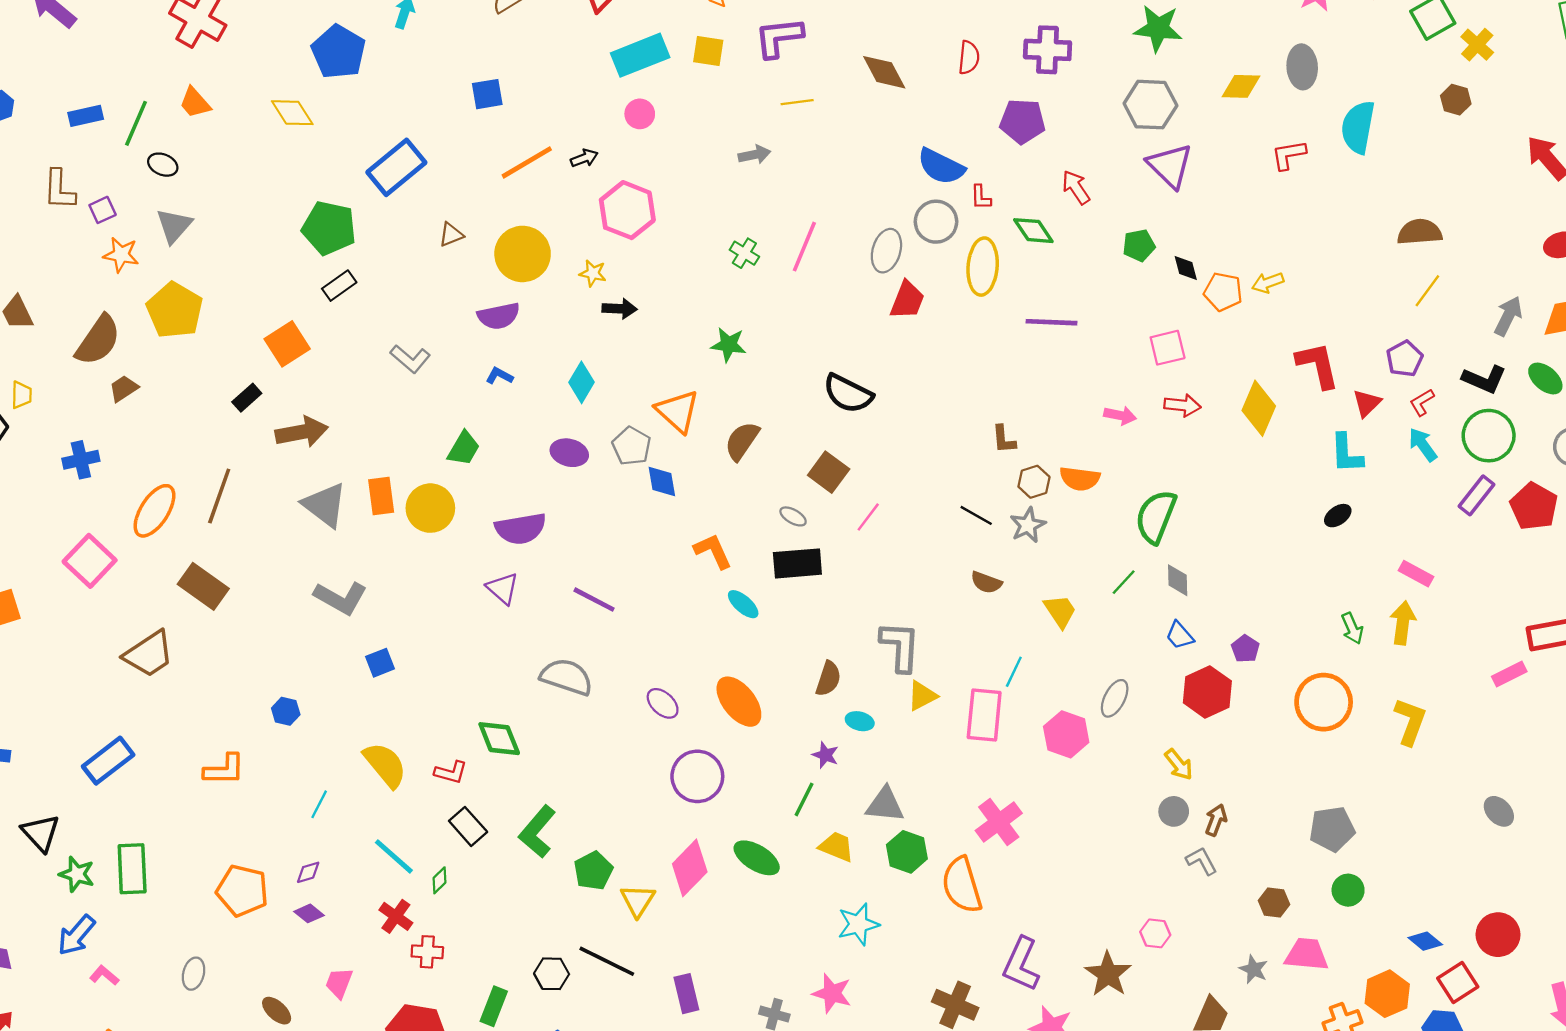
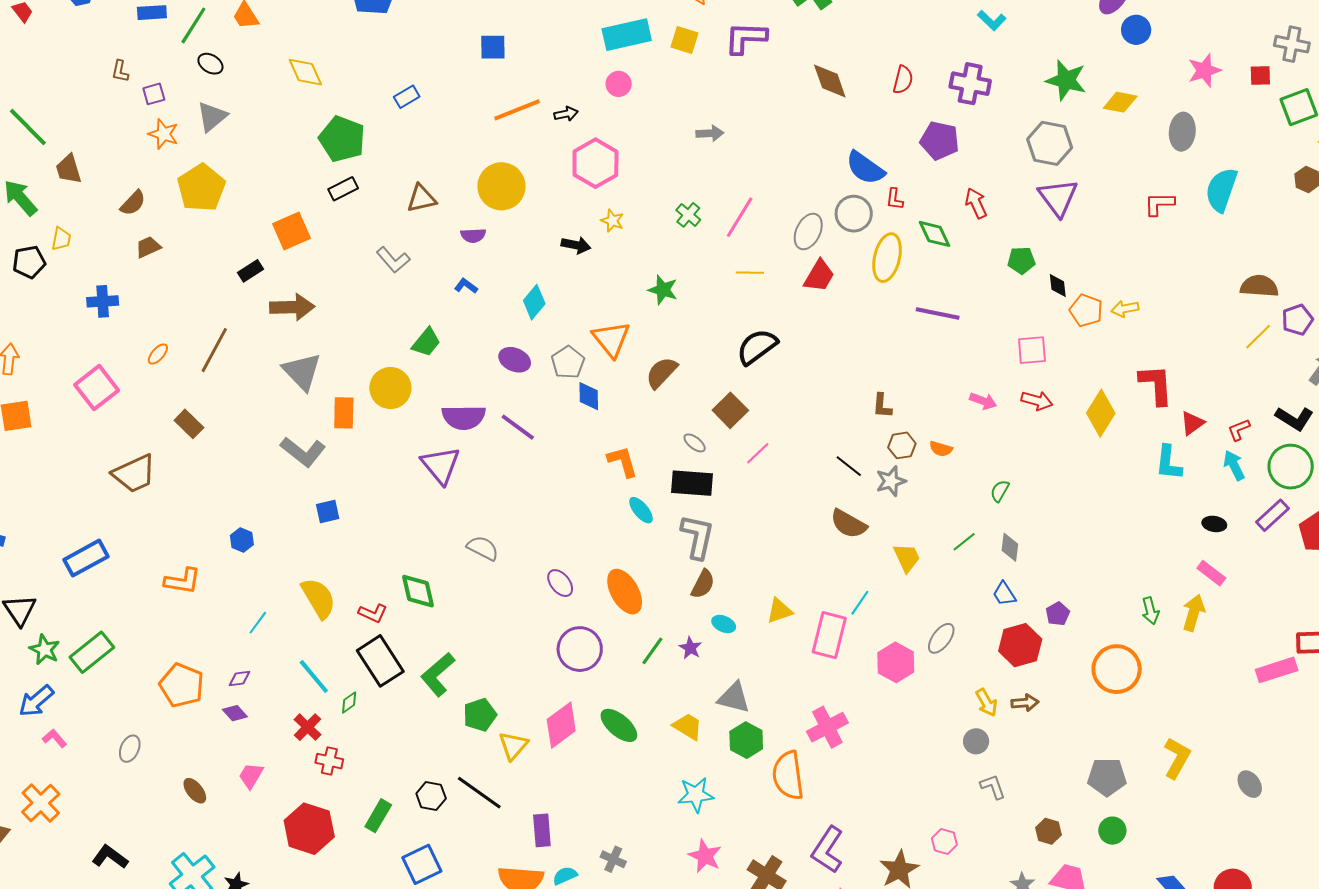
yellow diamond: (1241, 86) -> (1120, 102), moved
yellow line: (797, 102) -> (750, 273), moved
yellow diamond: (292, 113) -> (305, 72), moved
blue rectangle: (396, 167) -> (407, 97), size x0.5
brown L-shape: (59, 190) -> (120, 71), size x0.6
brown triangle: (451, 235) -> (421, 199), moved, size x1.4
yellow star: (593, 273) -> (612, 221), moved
purple semicircle: (499, 316) -> (473, 235), size x0.7
brown semicircle: (98, 340) -> (133, 203), size x0.6
purple pentagon: (1405, 359) -> (1297, 320), moved
black semicircle: (848, 394) -> (757, 347), turned 108
orange semicircle: (1080, 479) -> (941, 449), size x0.7
orange rectangle: (381, 496) -> (344, 413), moved
orange ellipse: (154, 511) -> (158, 354), size x0.5
black ellipse: (1338, 516) -> (1214, 524), moved, turned 35
green semicircle: (1156, 517) -> (1000, 491), size x0.5
brown semicircle: (986, 582) -> (849, 524), size x1.4
brown rectangle: (203, 586) -> (189, 424), size x0.7
purple triangle: (503, 588) -> (441, 465), size x1.4
purple line: (594, 600) -> (518, 427), moved
gray L-shape: (900, 646) -> (697, 537), moved
pink rectangle: (1509, 674) -> (1277, 670), size x1.4
gray semicircle: (567, 677) -> (483, 548), size x0.7
yellow L-shape: (1410, 722) -> (1177, 758), moved
green line: (804, 799) -> (652, 651), moved
brown arrow: (1216, 820) -> (1025, 703), moved, turned 56
black rectangle: (468, 826) -> (380, 661), size x1.5
green rectangle: (132, 869) -> (92, 652), turned 45
pink star: (832, 993) -> (705, 856), moved

